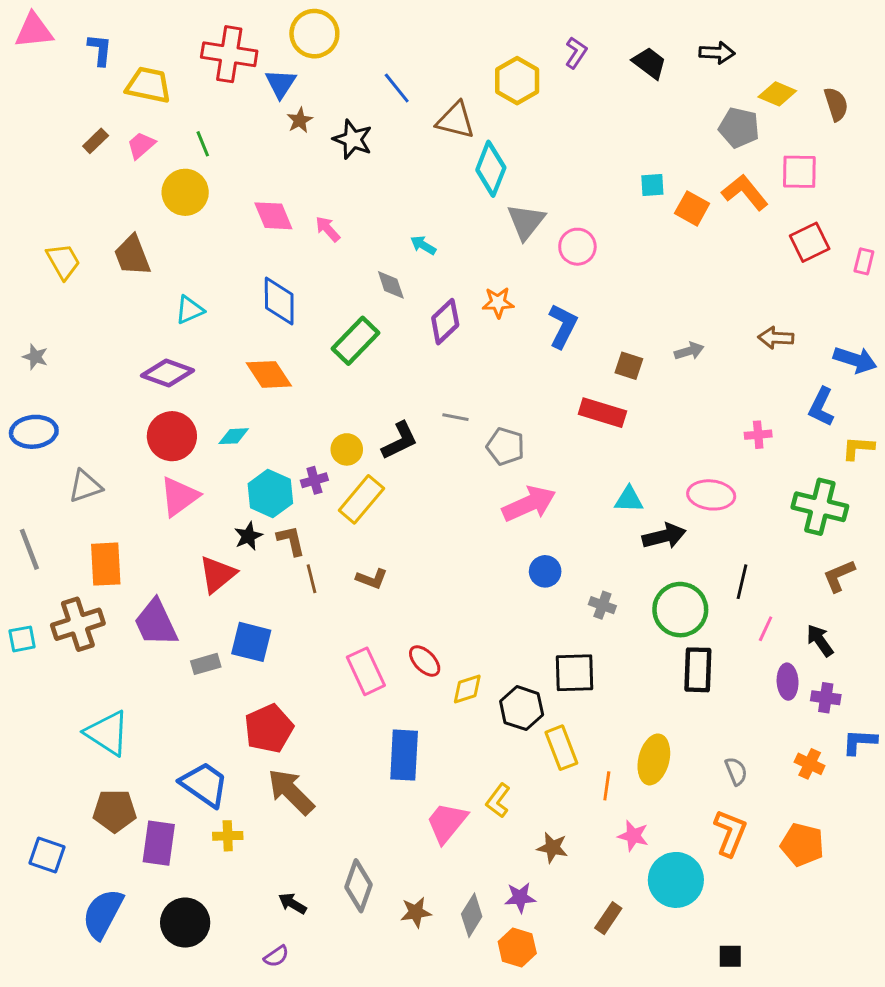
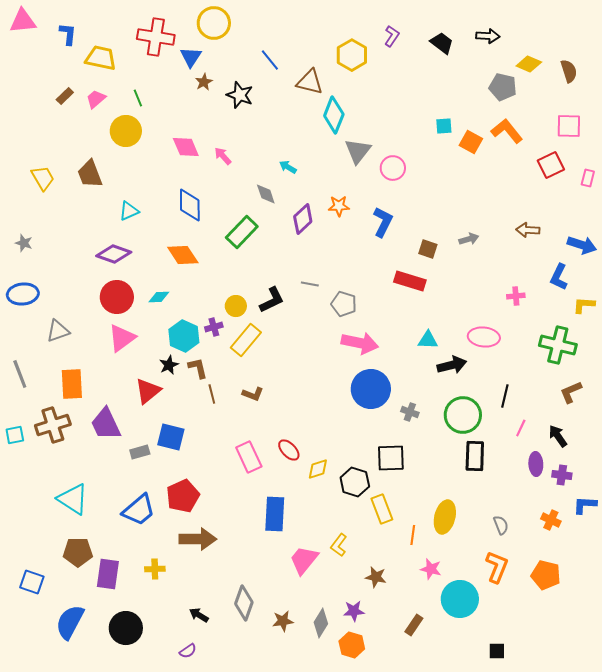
pink square: (799, 172) -> (569, 126), moved
pink arrow: (529, 504) -> (360, 343), turned 36
blue circle: (545, 571) -> (371, 389), size x1.8
blue trapezoid: (204, 784) -> (139, 510), moved, turned 105
brown arrow: (291, 792) -> (198, 539), turned 135

